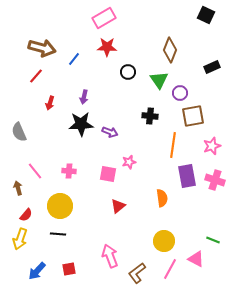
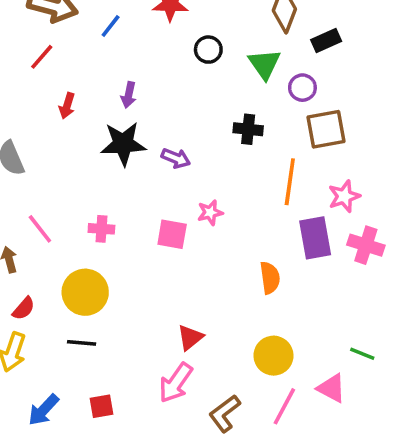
black rectangle: (212, 67) -> (326, 41), moved
pink star: (212, 146) -> (344, 196), moved
red triangle: (118, 206) -> (190, 337), moved
pink arrow: (110, 256) -> (176, 383), turned -125

